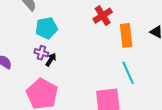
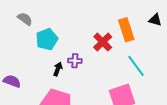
red cross: (103, 16) -> (103, 42), moved
purple cross: (41, 53) -> (75, 61), moved

